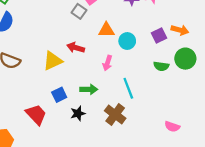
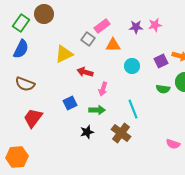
orange triangle: (106, 30) -> (113, 45), moved
yellow triangle: (53, 61) -> (64, 54), moved
pink arrow: (107, 63) -> (103, 89), moved
blue square: (59, 95) -> (70, 103), moved
red trapezoid: (36, 115) -> (33, 118), moved, turned -100

